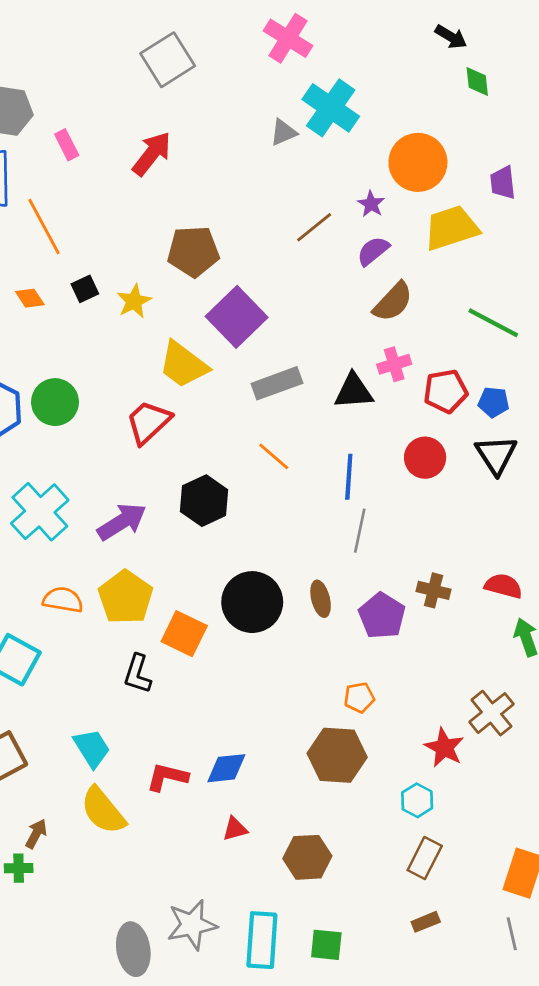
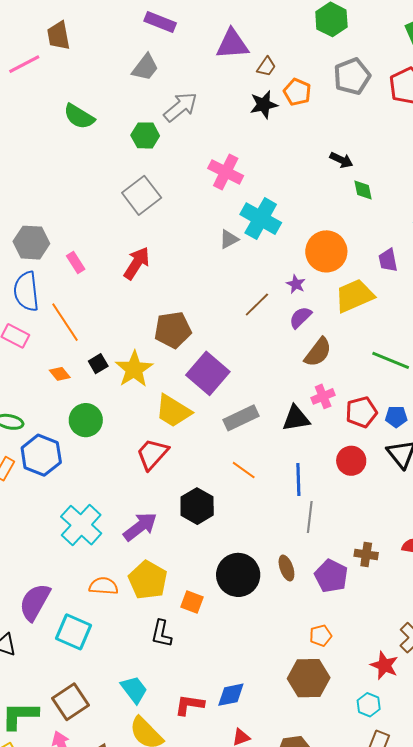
yellow star: (134, 301) -> (134, 369), size x1.5
green circle: (55, 402) -> (86, 420), moved
orange square: (184, 634) -> (192, 602), size x0.7

